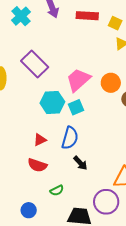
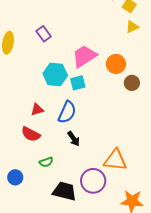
purple rectangle: (35, 64) -> (44, 34), size x0.6

